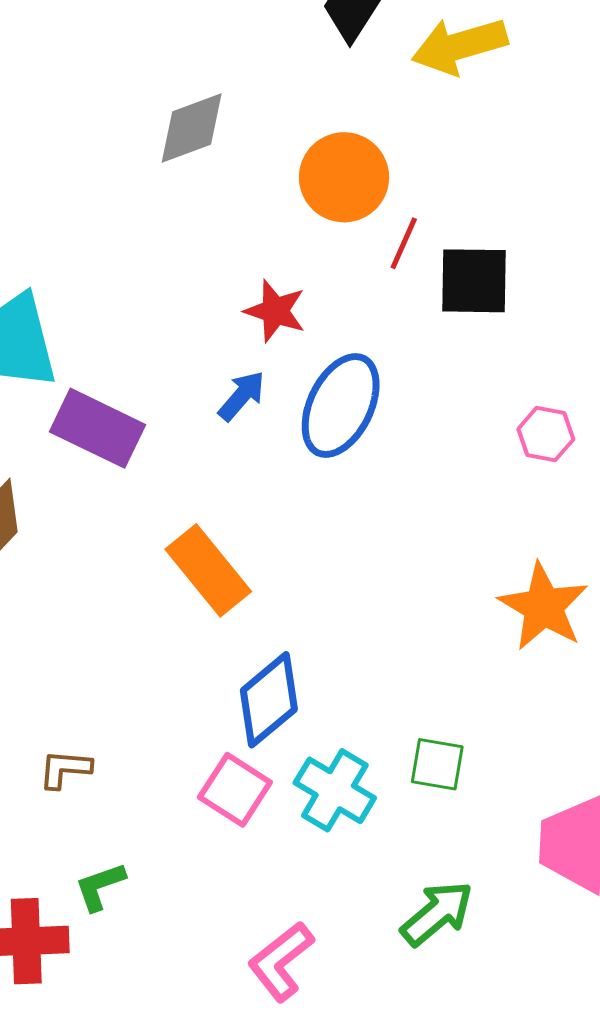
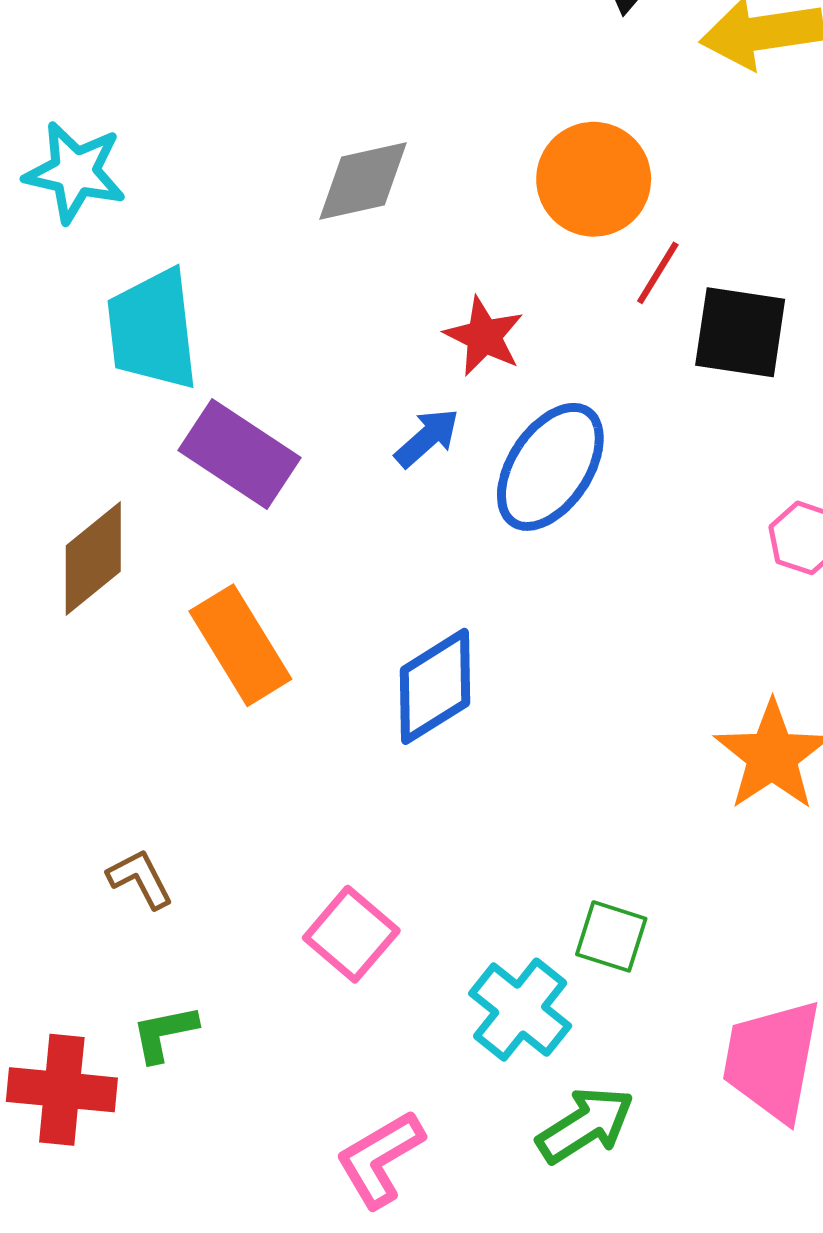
gray diamond: (192, 128) -> (363, 181), moved
orange rectangle: (208, 570) -> (240, 645), moved
blue diamond: (269, 700) -> (435, 686), moved
brown L-shape: (65, 769) -> (140, 879), turned 50
cyan cross: (335, 790) -> (520, 1010), moved

